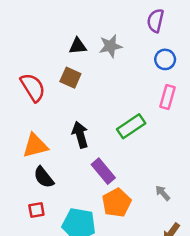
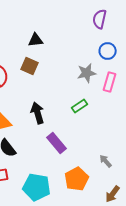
gray star: (110, 46) -> (87, 73), moved
green rectangle: (131, 126) -> (80, 106), size x0.7
orange pentagon: (117, 203) -> (77, 179), moved

